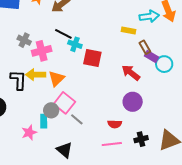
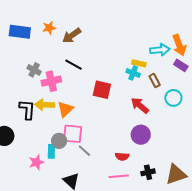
cyan cross: (75, 44) -> (133, 73), moved
purple rectangle: (152, 57) -> (181, 65), moved
pink square: (64, 103) -> (73, 134), turned -35

